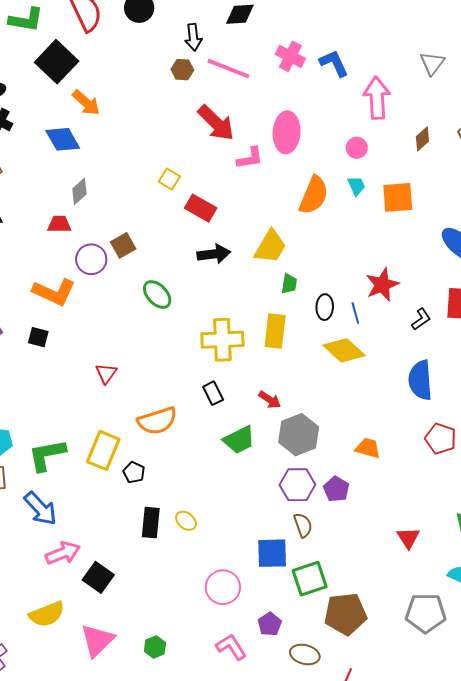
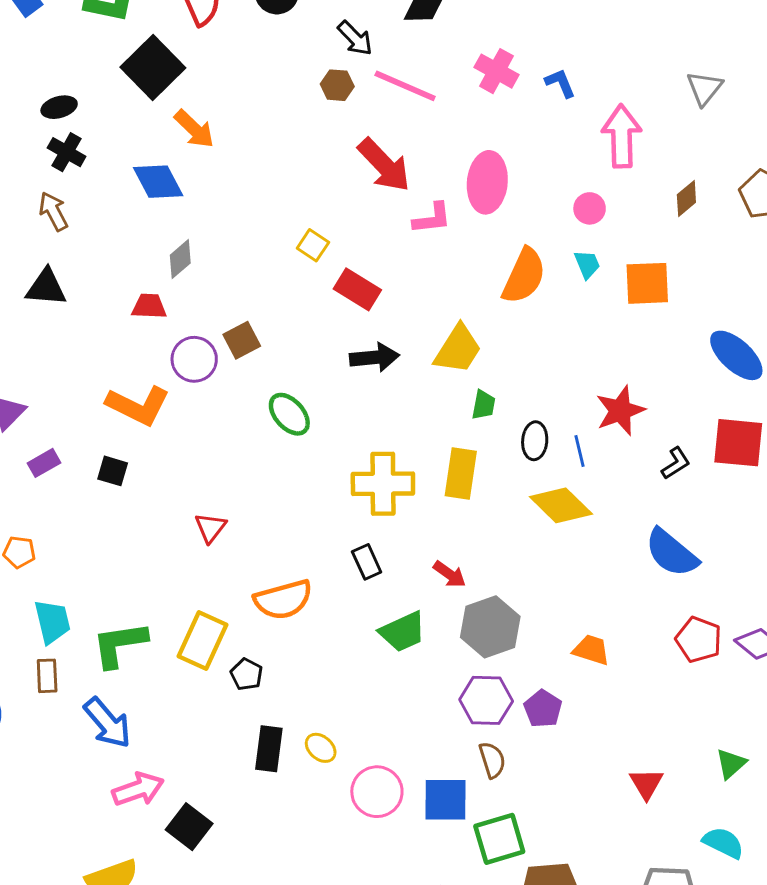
black arrow: (193, 37) -> (355, 38), turned -40
blue L-shape: (334, 63) -> (560, 83), size x0.7
blue semicircle: (420, 380) -> (672, 553), turned -48
pink circle: (223, 587) -> (377, 792), moved

